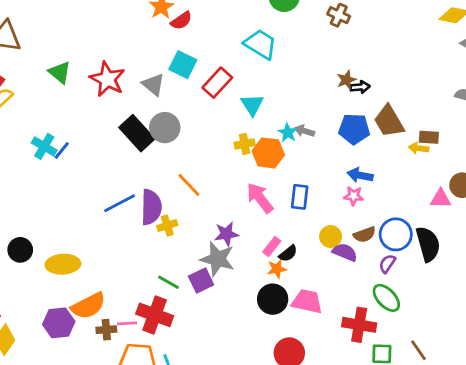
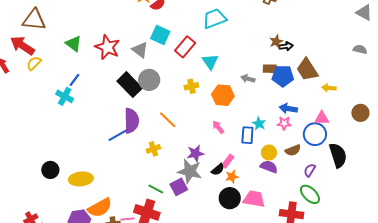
cyan trapezoid: (260, 44) -> (215, 19), turned -50
cyan star: (288, 133) -> (259, 124), moved
brown rectangle: (429, 137) -> (270, 69), moved
yellow cross: (245, 144) -> (191, 86), moved
blue line: (62, 150) -> (74, 80), moved
blue rectangle: (300, 197) -> (247, 135), moved
pink arrow: (260, 198) -> (218, 127), size x0.6
pink triangle: (441, 199) -> (322, 118), moved
purple semicircle: (151, 207) -> (131, 121), moved
blue circle: (396, 234) -> (315, 134), moved
purple semicircle: (345, 252) -> (269, 167), moved
black semicircle: (288, 253) -> (218, 170), moved

